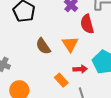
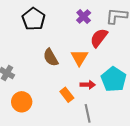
red semicircle: (87, 24) -> (99, 38), turned 48

